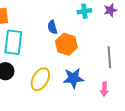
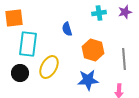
orange hexagon: (66, 44) -> (93, 50), moved
yellow ellipse: (40, 79) -> (49, 67), moved

